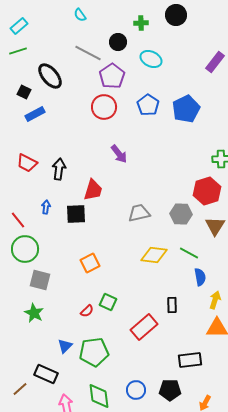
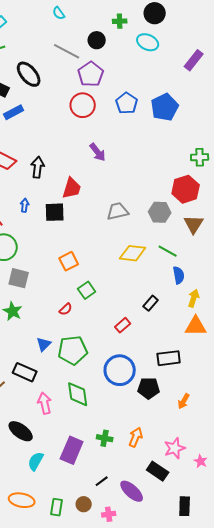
cyan ellipse: (151, 59) -> (148, 42), moved
green square: (108, 302) -> (87, 290), moved, turned 30
black rectangle: (172, 305) -> (151, 303), turned 42
red rectangle: (144, 327) -> (123, 325), size x0.6
blue circle: (136, 390) -> (120, 370), moved, size x1.6

